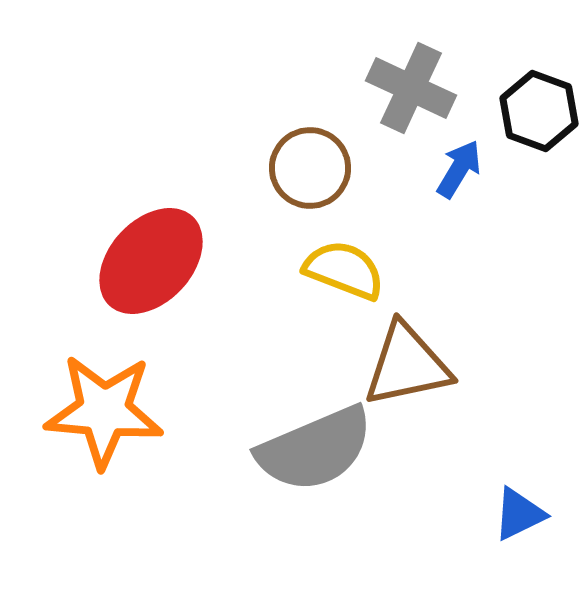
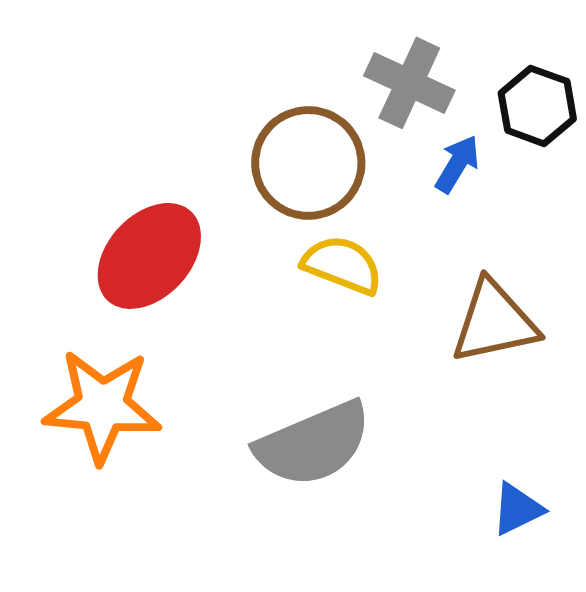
brown circle: (310, 168) -> (308, 163), size x1.4
brown triangle: (407, 365) -> (494, 322), moved

